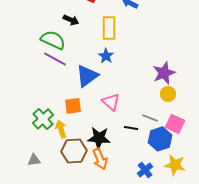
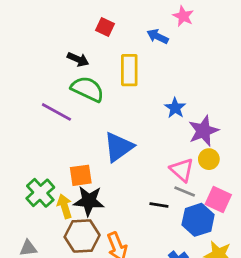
green semicircle: (53, 40) -> (87, 89), moved
blue star: (106, 56) -> (175, 108), moved
blue triangle: (87, 76) -> (119, 147), moved
pink triangle: (111, 102) -> (182, 170), moved
black star: (99, 138) -> (89, 201), moved

